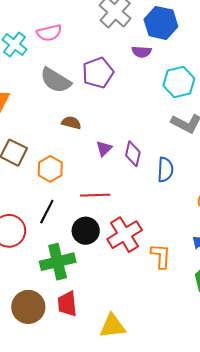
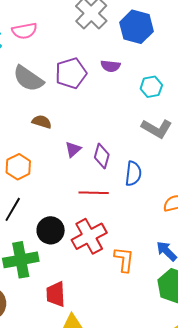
purple semicircle: (142, 52) -> (111, 66), moved
cyan hexagon: (179, 82) -> (151, 87), size x0.7
red line: (95, 195) -> (94, 193), moved
red trapezoid: (67, 304) -> (56, 294), moved

